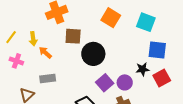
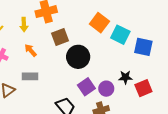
cyan square: (146, 22) -> (120, 35), moved
brown square: (73, 36) -> (60, 37), turned -30
yellow arrow: (33, 39) -> (24, 25), moved
blue square: (157, 50) -> (143, 47), moved

